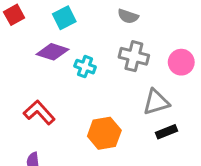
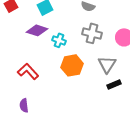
gray triangle: (156, 102) -> (107, 64), turned -42
orange hexagon: (104, 133) -> (72, 65), moved

